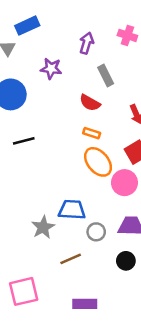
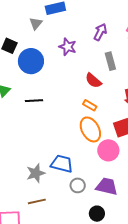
brown line: (71, 259) -> (37, 201), moved

